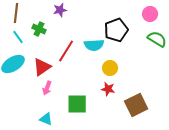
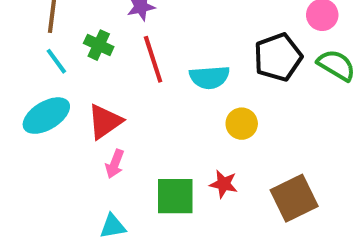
black pentagon: (116, 30) -> (278, 57), moved
red line: (66, 51) -> (153, 59), moved, turned -50
red star: (108, 89) -> (224, 184), moved
cyan triangle: (46, 119) -> (113, 226), turned -32

